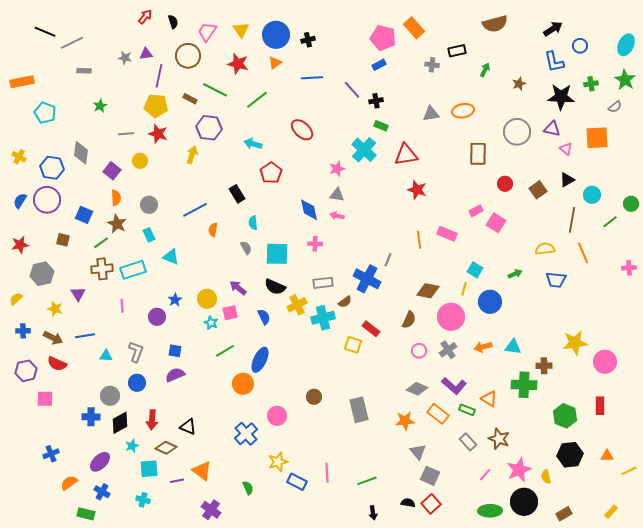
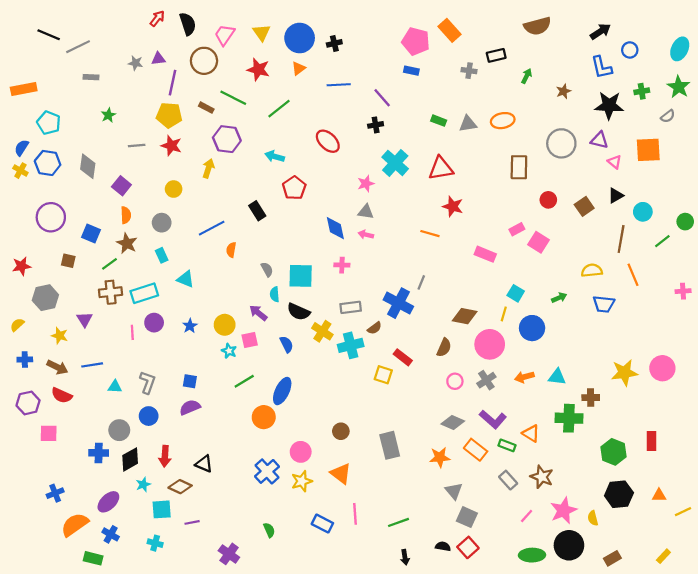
black semicircle: (173, 22) -> (188, 24), size x1.5
blue rectangle: (379, 65) -> (411, 71), turned 40
black cross: (376, 101) -> (376, 125), moved
green rectangle: (381, 126) -> (439, 121), moved
yellow circle: (140, 161) -> (174, 189), moved
blue hexagon: (52, 168) -> (48, 163), moved
blue semicircle: (20, 201) -> (22, 148), moved
cyan semicircle: (253, 223) -> (275, 294), moved
orange line: (419, 240) -> (430, 234), moved, turned -66
yellow cross: (297, 305) -> (322, 331), turned -30
purple circle: (157, 317) -> (154, 323), moved
pink circle: (605, 362) -> (662, 368), moved
yellow star: (278, 462) -> (302, 481), moved
orange triangle: (202, 471) -> (341, 474), moved
orange semicircle: (69, 483) -> (75, 525), size x1.5

